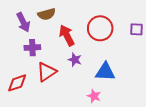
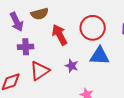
purple star: (75, 60) -> (72, 66), moved
blue triangle: (105, 72) -> (100, 56), moved

